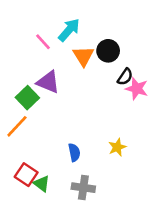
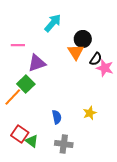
pink line: (43, 42) -> (18, 45), moved, turned -48
orange triangle: (83, 56) -> (76, 52), moved
purple triangle: (48, 82) -> (37, 63), turned -42
green square: (27, 98) -> (26, 84), moved

